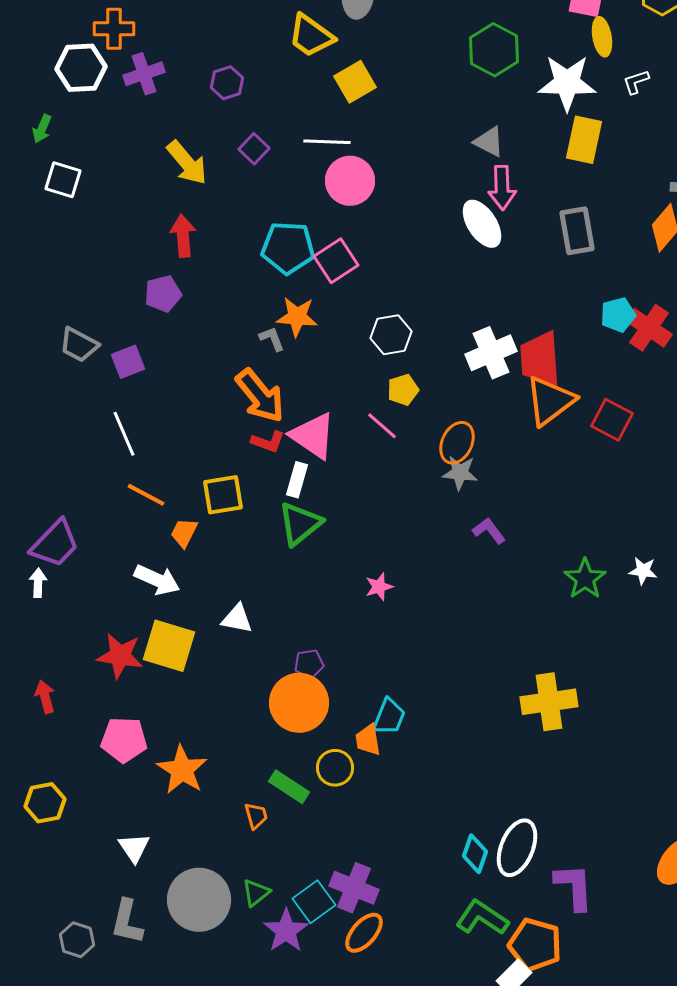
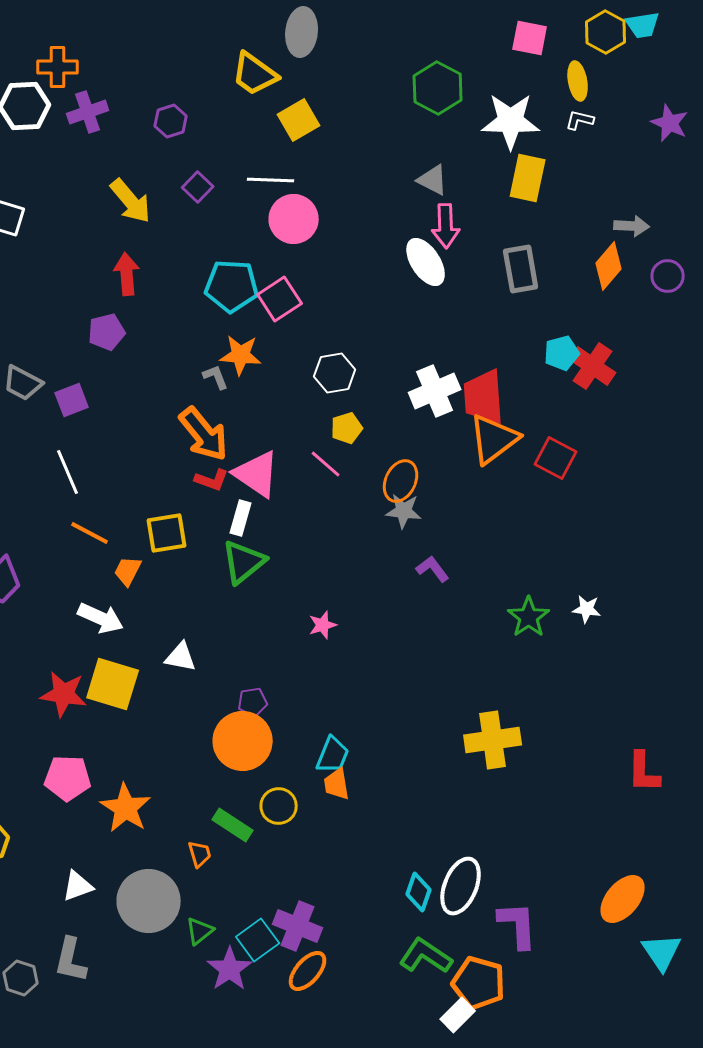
yellow ellipse: (602, 37) -> (578, 81), moved
white L-shape: (636, 82) -> (580, 120), turned 32
orange trapezoid: (368, 740) -> (337, 784), moved
white triangle: (134, 848) -> (78, 886), turned 44
gray circle: (199, 900) -> (149, 901), moved

